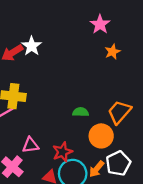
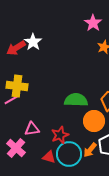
green semicircle: (81, 112) -> (76, 100), size x1.6

